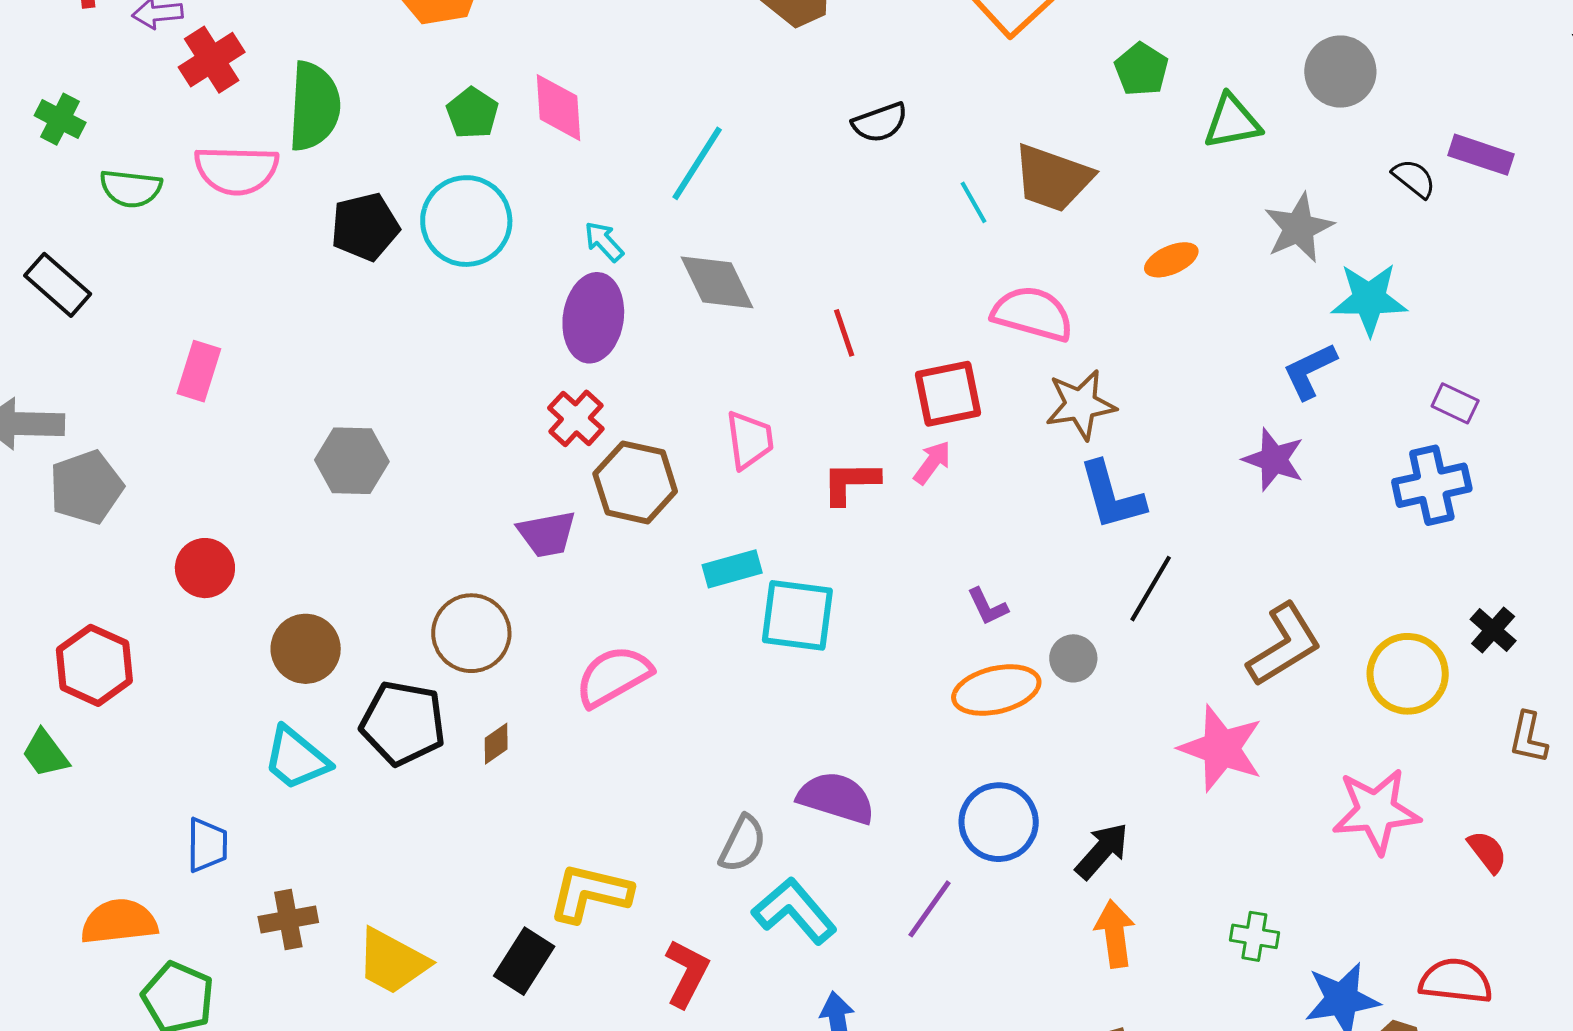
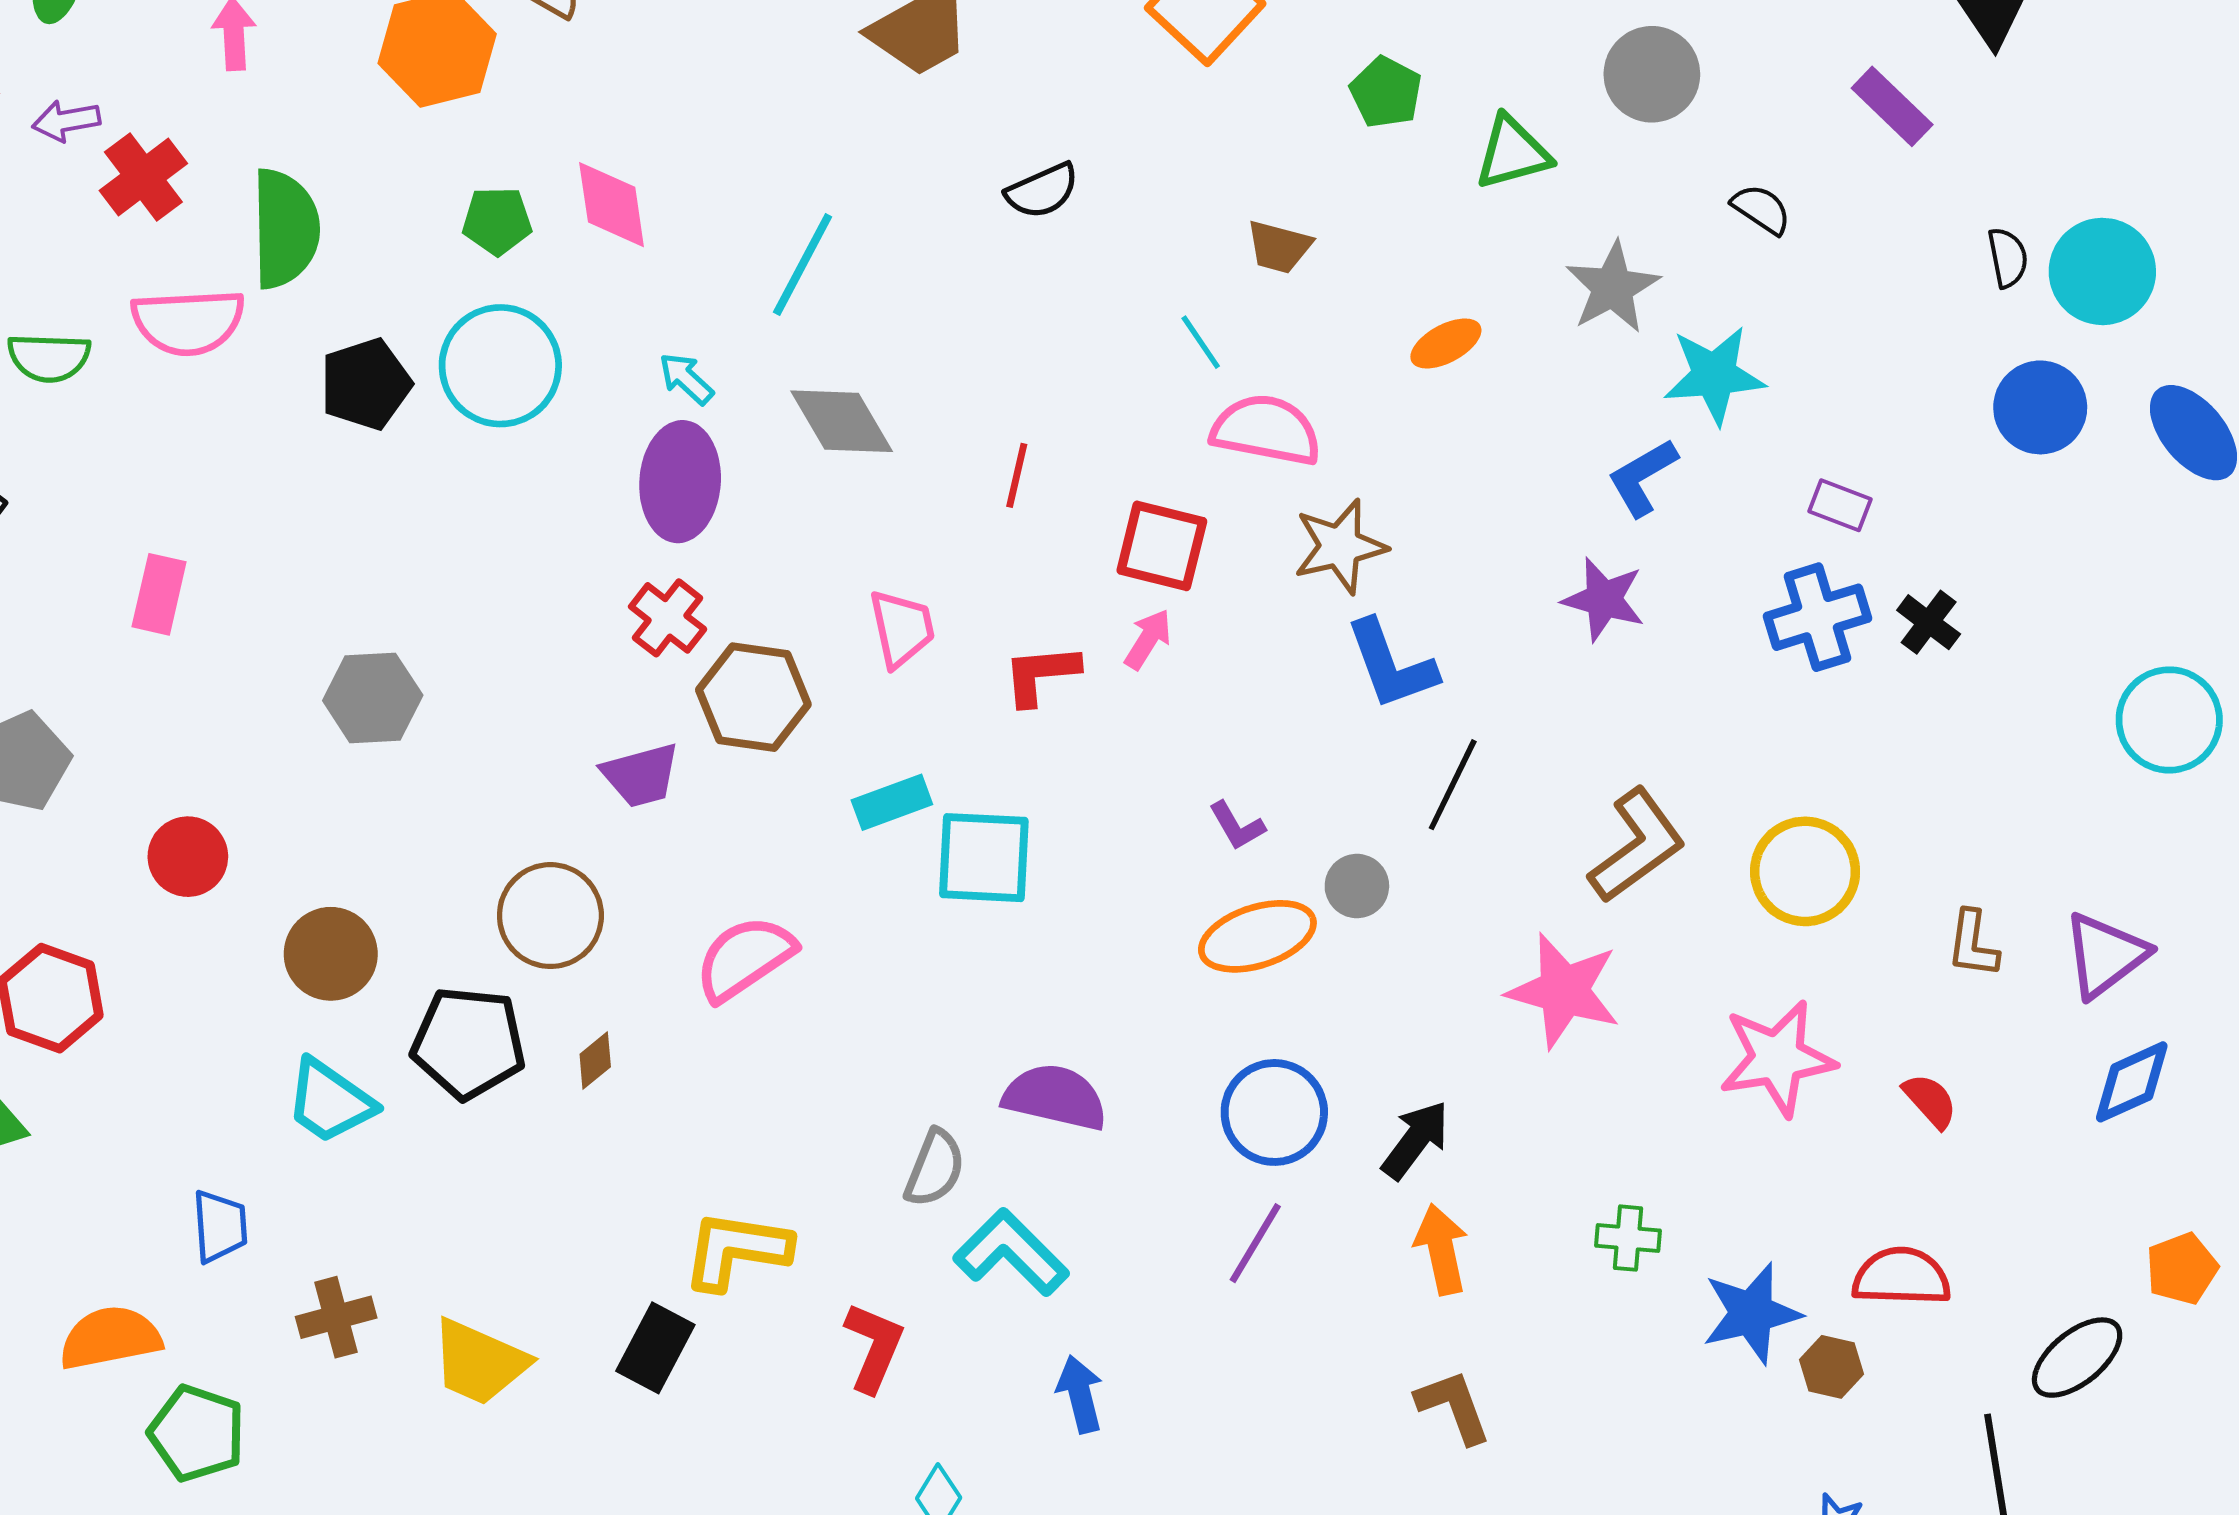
green pentagon: (472, 113) -> (497, 221), turned -30
purple rectangle: (1481, 155) -> (1892, 106), moved, turned 30
brown trapezoid: (1053, 178) -> (1279, 247), size x0.6
cyan line: (974, 202) -> (1201, 342), moved
red line: (844, 333) -> (1017, 475), turned 36
red square: (948, 394) -> (1162, 546), turned 30
black cross: (1493, 630) -> (1929, 622), moved
purple line: (929, 909) -> (1255, 1243), moved

